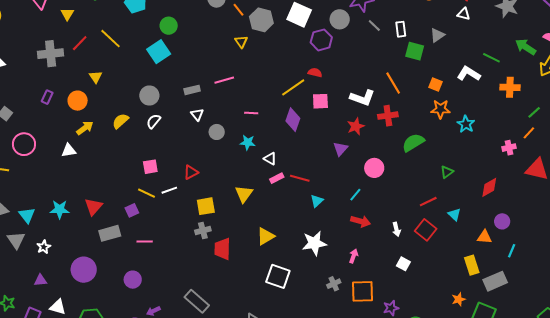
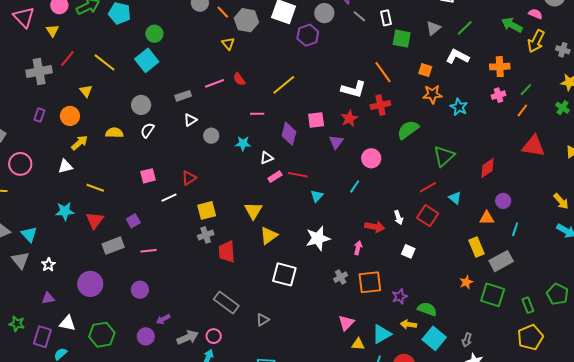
gray triangle: (437, 35) -> (433, 28), moved
yellow line: (110, 39) -> (105, 62), moved
green line: (491, 58) -> (465, 28), moved, turned -66
red semicircle: (315, 73) -> (239, 79), moved, turned -136
pink square: (320, 101) -> (316, 120), moved
pink line: (251, 113) -> (257, 114), moved
white triangle: (197, 115) -> (190, 120), turned 40
purple diamond: (293, 120) -> (289, 134), moved
yellow semicircle: (120, 121) -> (114, 133), turned 48
pink cross: (509, 148) -> (498, 95), moved
white triangle: (270, 159) -> (267, 158), turned -48
green triangle: (447, 172) -> (444, 156), size x1.6
yellow line: (147, 193) -> (95, 188), moved
yellow triangle: (244, 194) -> (253, 211), moved
cyan star: (60, 209) -> (65, 211), moved
red arrow: (361, 221) -> (375, 227), moved
gray rectangle: (197, 301) -> (226, 303), moved

